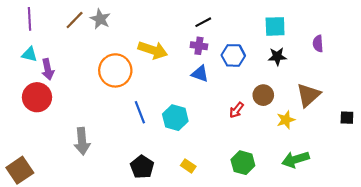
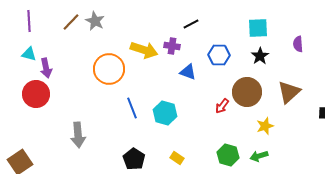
purple cross: (199, 46) -> (172, 46), moved
black star: (277, 56) -> (260, 56), turned -30
brown circle: (263, 95) -> (247, 92), size x1.5
yellow star: (286, 120) -> (265, 126), moved
green arrow: (295, 159) -> (259, 156), moved, size x0.7

